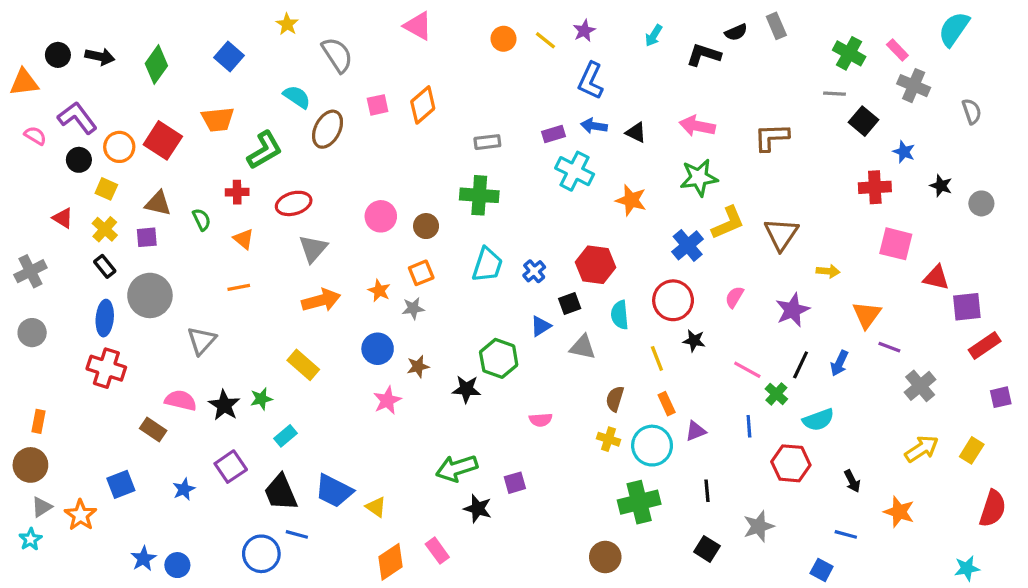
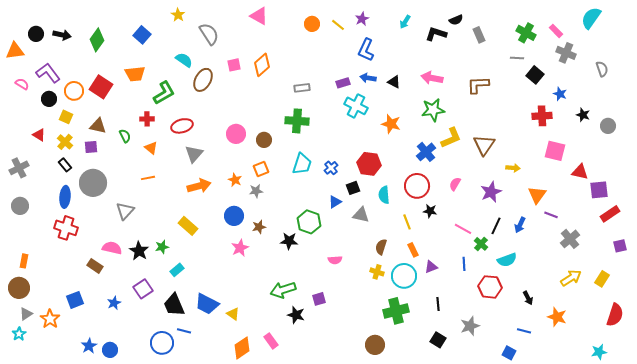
gray rectangle: (776, 26) -> (479, 35), moved

